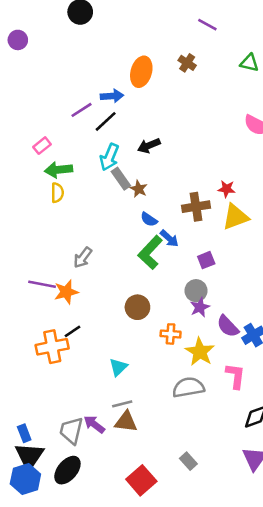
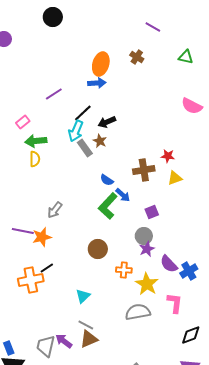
blue arrow: (112, 96) -> (97, 83), moved
black line: (106, 121) -> (83, 113), moved
brown star: (139, 189) -> (100, 141), moved
yellow triangle: (235, 217) -> (175, 178), size x0.7
gray line: (122, 404) -> (86, 325), turned 42
brown triangle: (126, 422) -> (89, 339), turned -30

